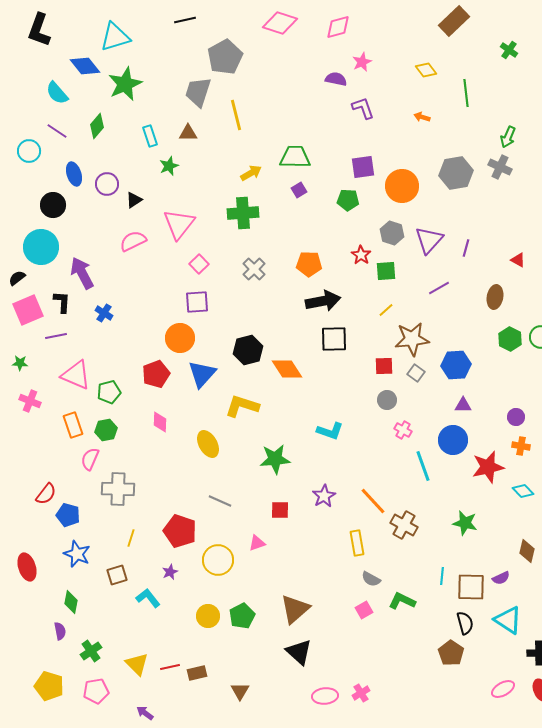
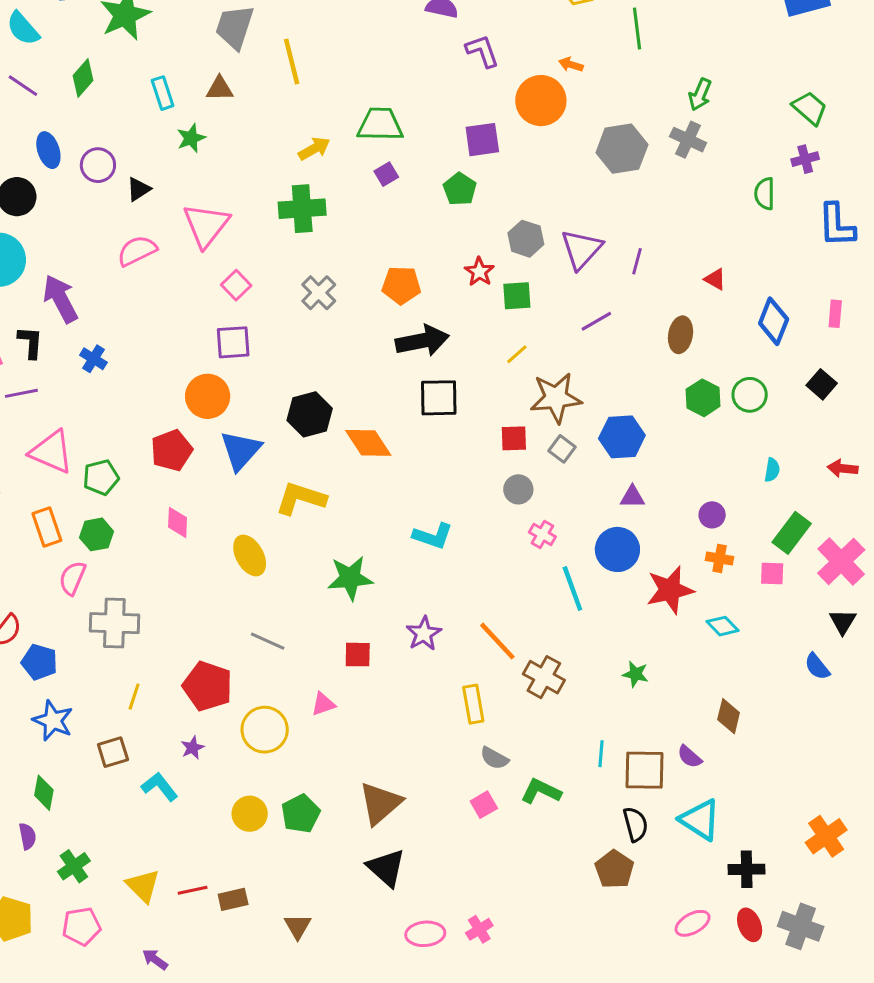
orange circle: (402, 186) -> (541, 101), moved
green pentagon: (348, 200) -> (460, 189), turned 30
green star: (465, 523) -> (635, 674), size x0.7
purple semicircle: (501, 578) -> (690, 757), turned 66

